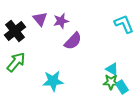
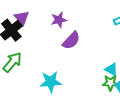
purple triangle: (40, 19) -> (22, 18), moved

